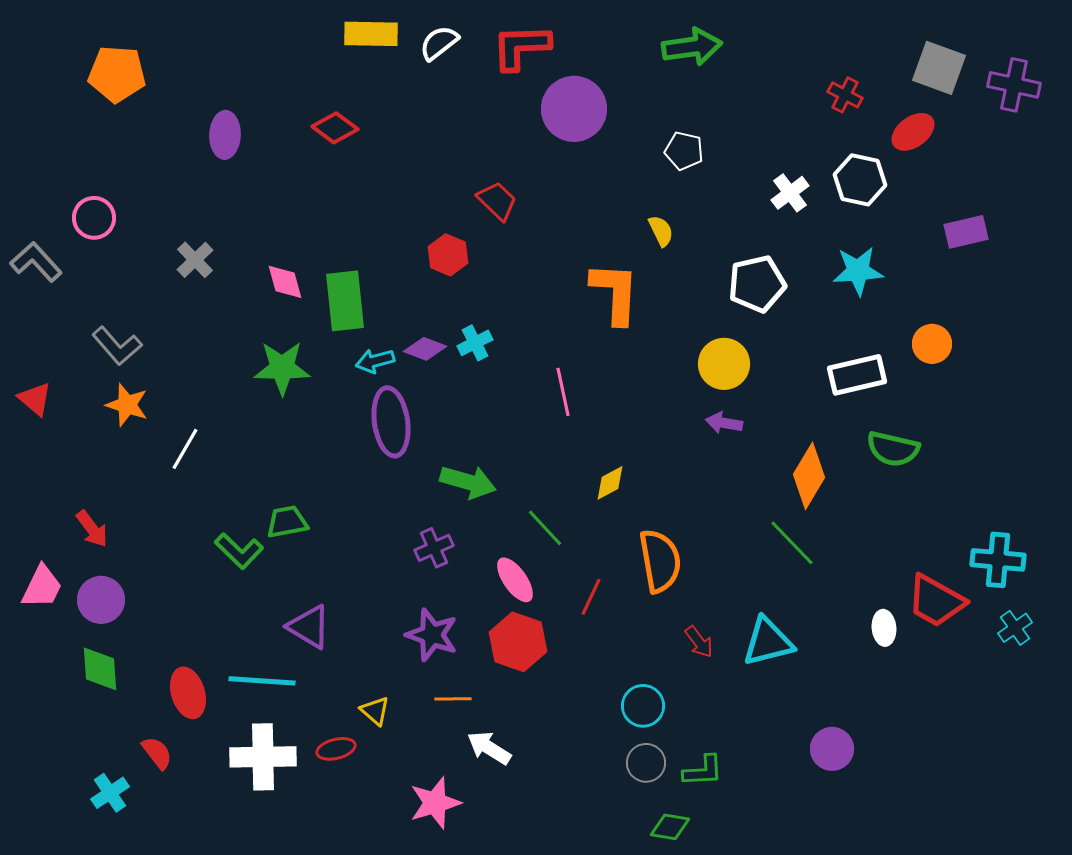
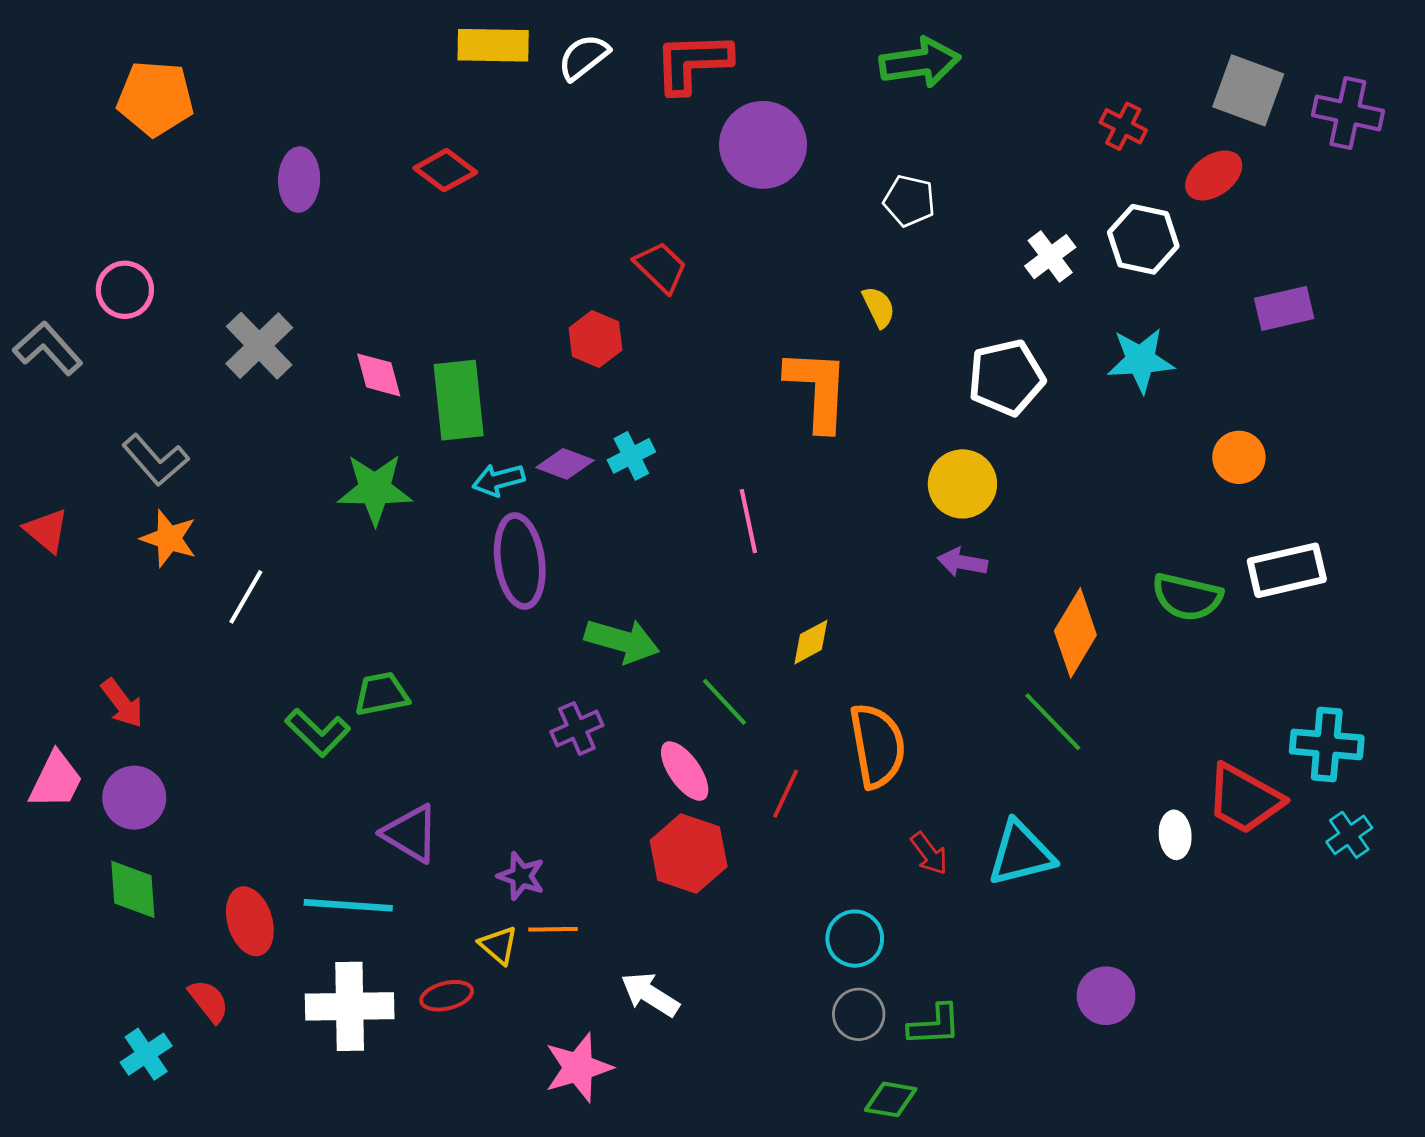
gray cross: (195, 260) -> (259, 346), size x1.4
white rectangle: (857, 375) -> (1287, 570), moved
purple star: (432, 635) -> (521, 876), moved, size x0.7
orange line: (453, 699) -> (553, 929), moved

